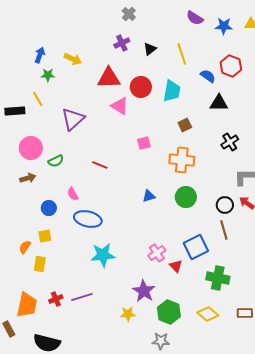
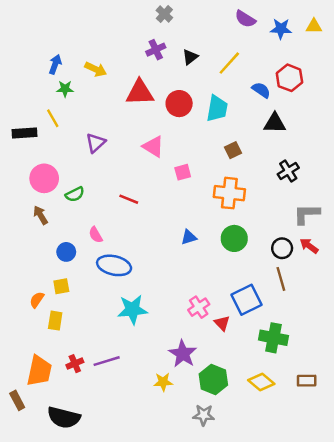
yellow line: (182, 54) -> (229, 63), turned 60
pink triangle: (120, 106) -> (153, 146), moved
purple triangle: (73, 119) -> (96, 143), size x0.7
brown arrow: (28, 178) -> (40, 215), turned -105

